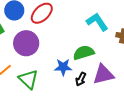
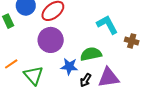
purple circle: (26, 43) -> (51, 40), moved

